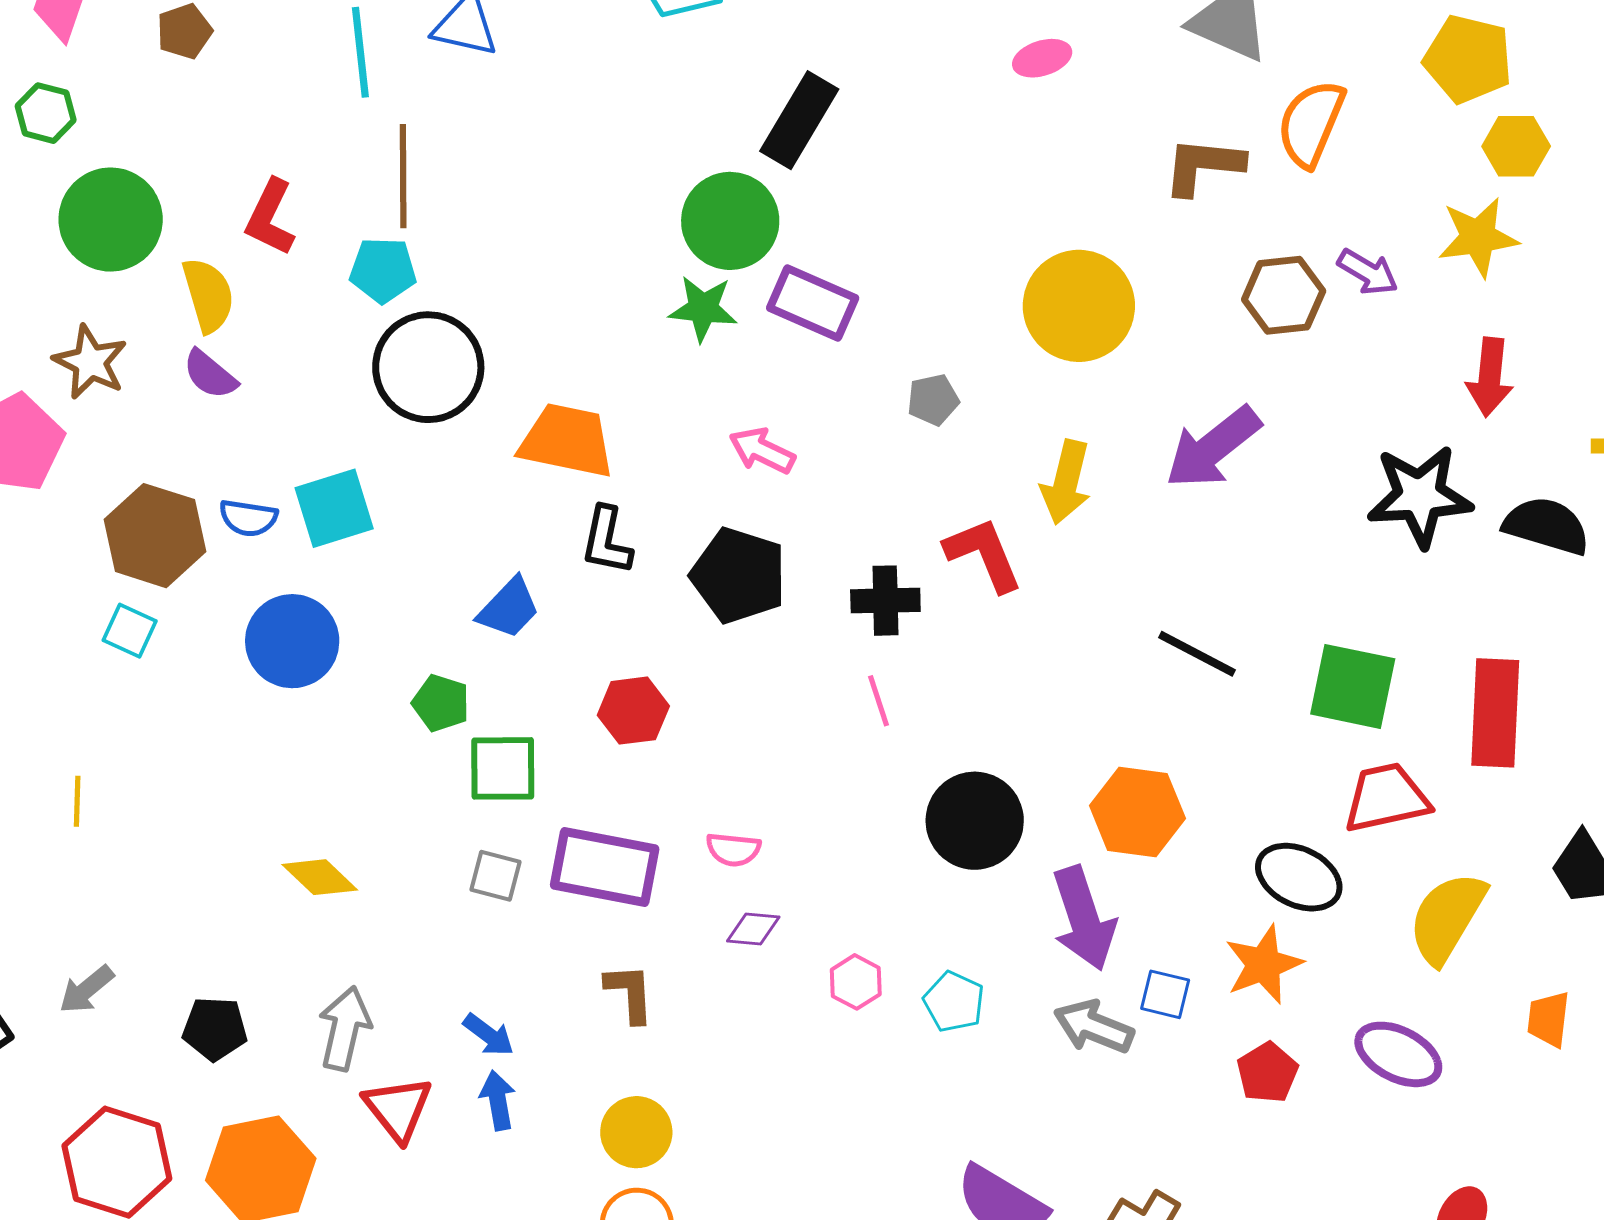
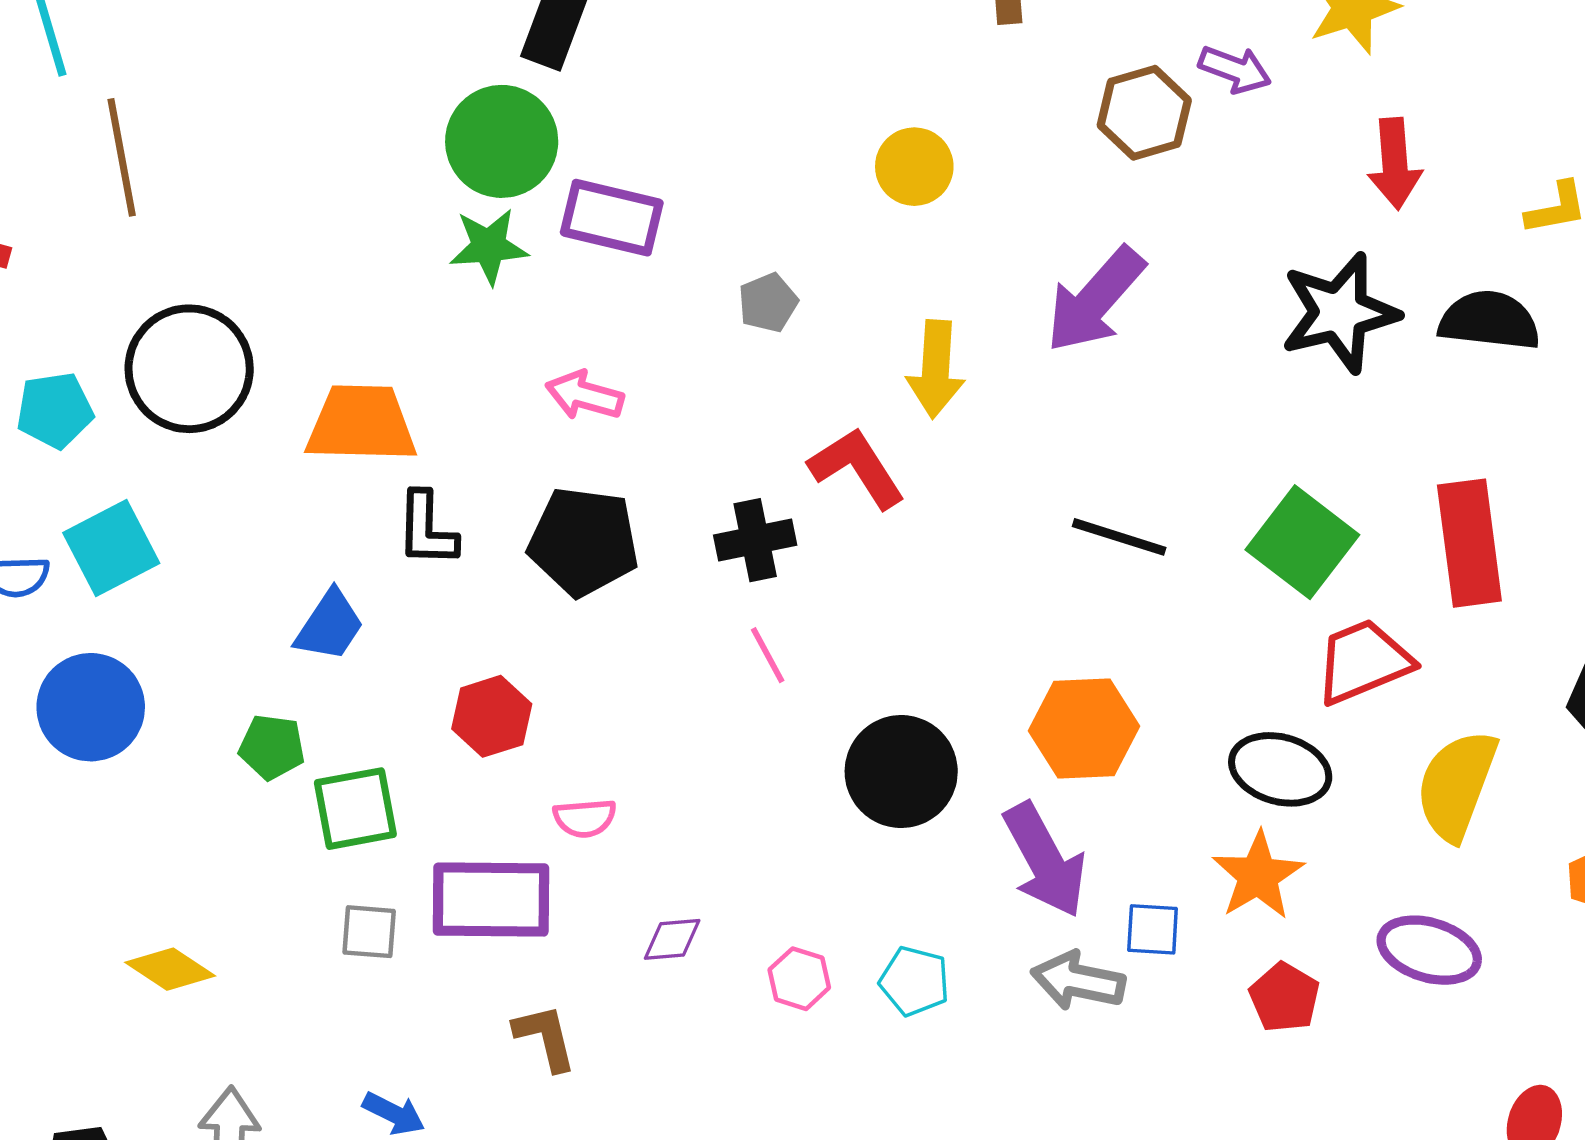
cyan pentagon: (383, 270) -> (55, 410), moved
yellow circle: (1079, 306) -> (914, 167), size x0.6
green square: (1353, 686) -> (1302, 542), turned 36
pink semicircle: (733, 849) -> (585, 818), moved

